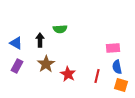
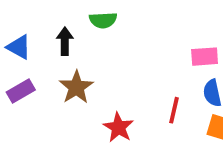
purple rectangle: (17, 66) -> (21, 91), turned 32
red star: (68, 74) -> (118, 127), moved

